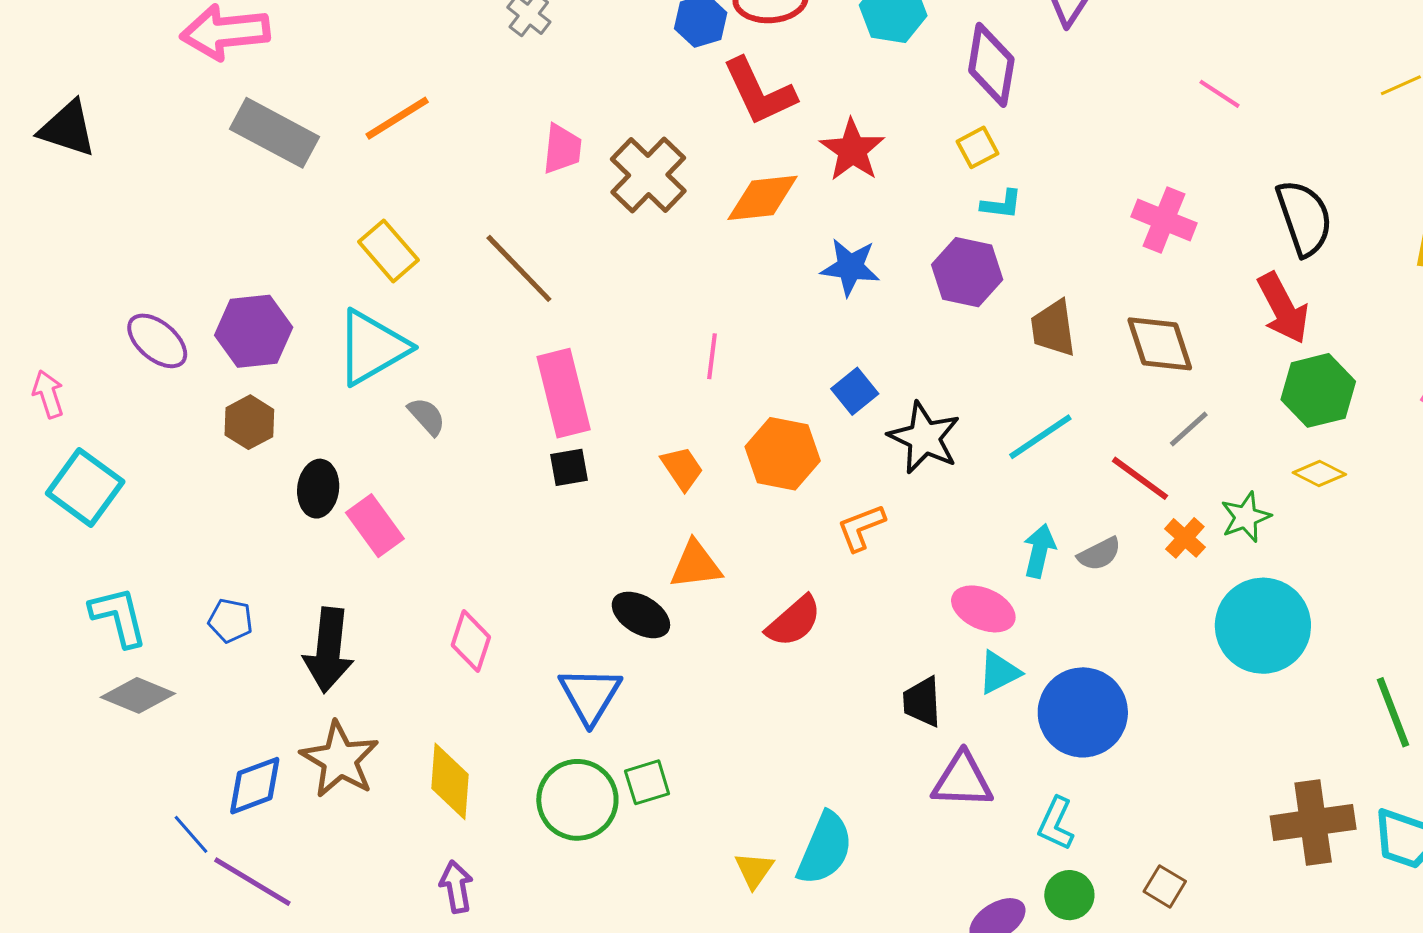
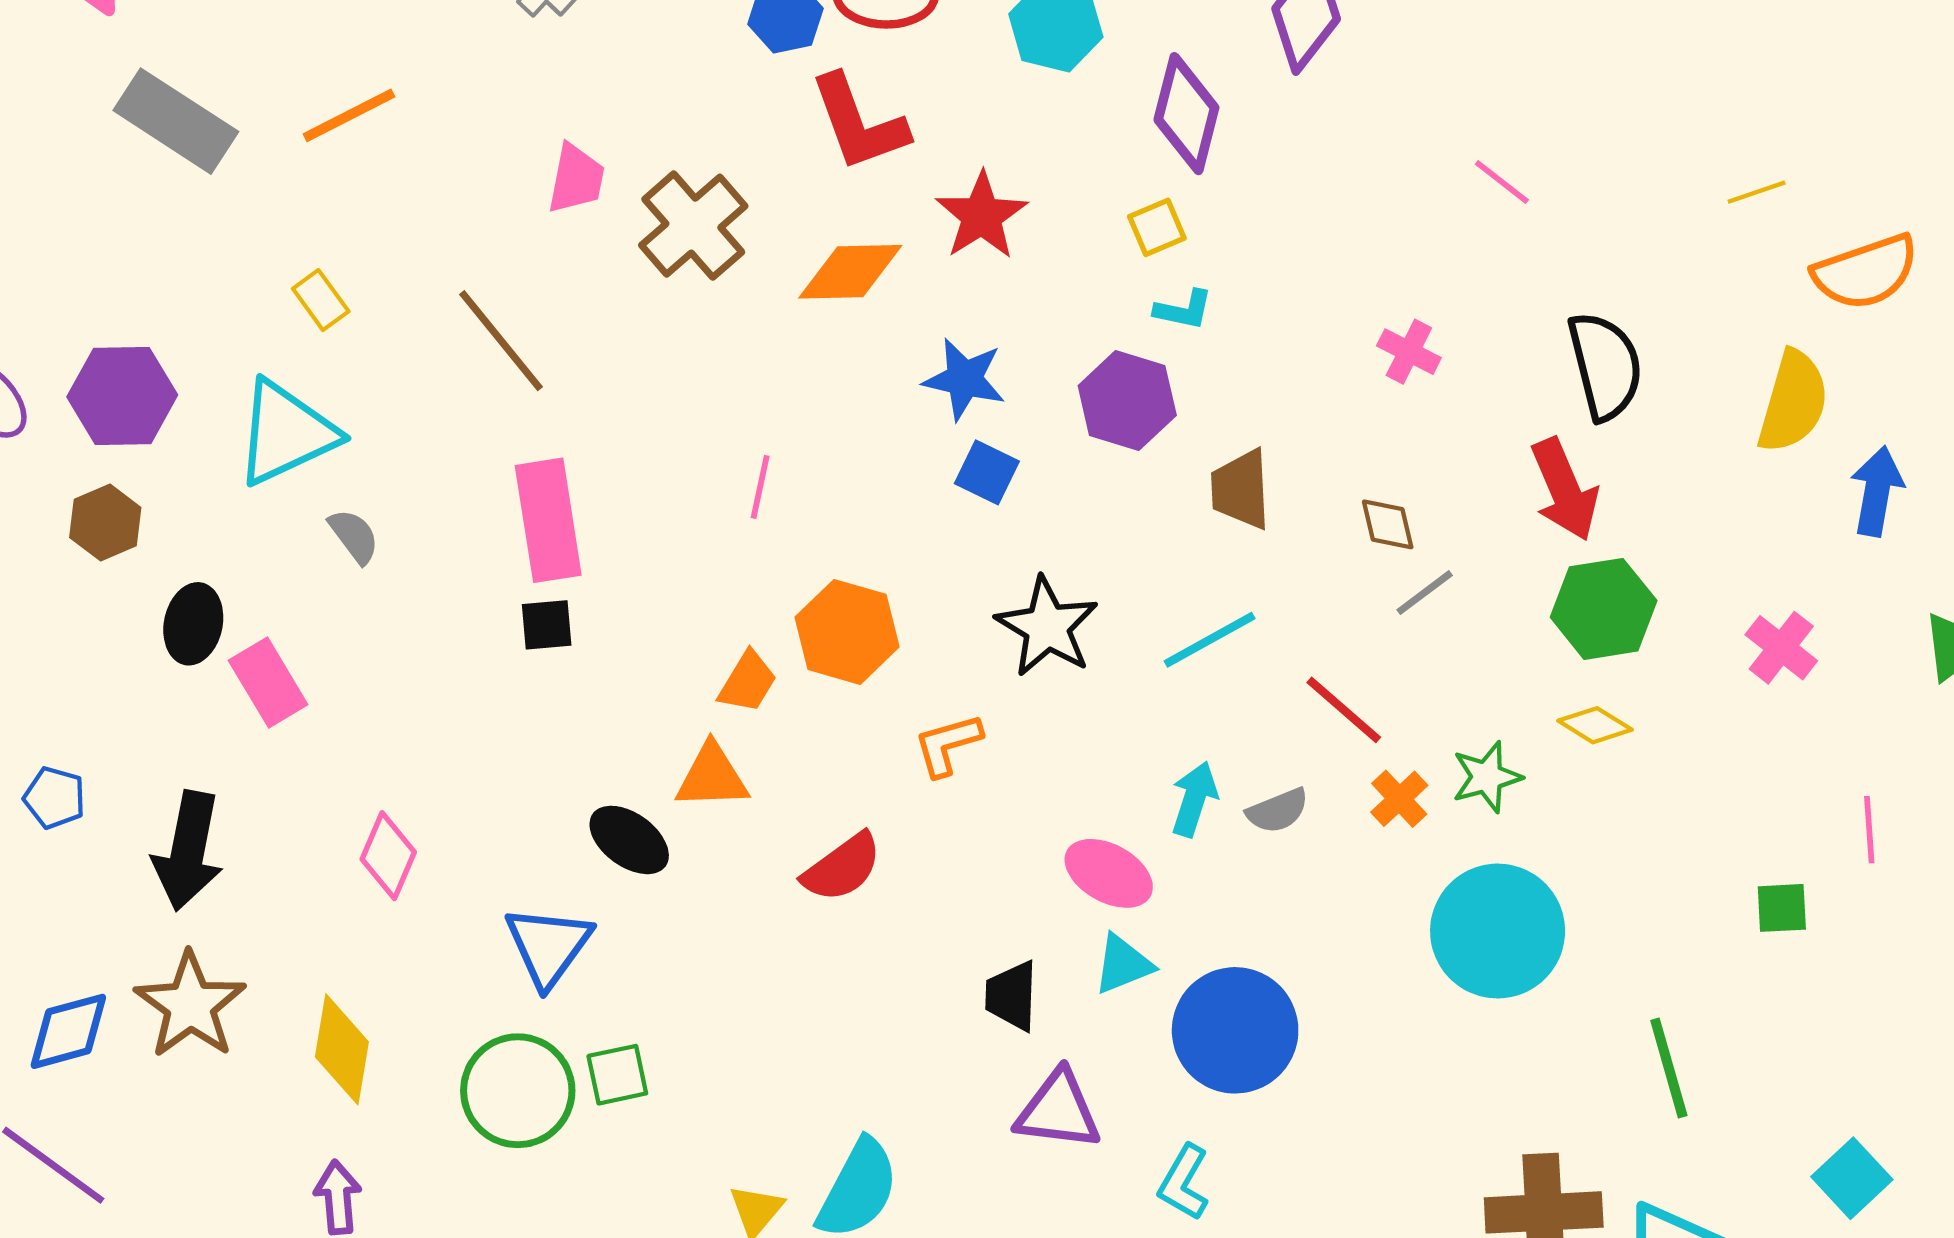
pink cross: (1164, 220) -> (1409, 352), size x0.7
yellow rectangle: (388, 251) -> (321, 300), size x0.7
brown diamond: (1160, 344) -> (1388, 524), size x0.6
blue square: (855, 391) -> (987, 472), moved, turned -30
gray line: (1189, 429) -> (1425, 593), moved
orange trapezoid: (682, 468) -> (748, 682), moved, turned 60

